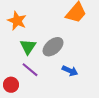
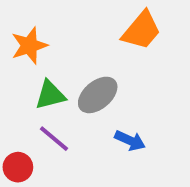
orange star: (17, 21) -> (29, 46), turned 30
green triangle: (28, 47) -> (50, 95), turned 42

